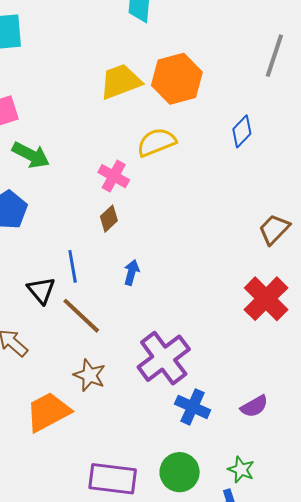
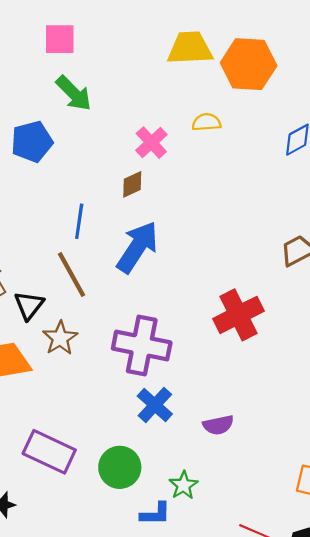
yellow semicircle: (156, 142) -> (206, 122), size x0.7
blue arrow: (131, 272) -> (137, 247), size x2.0
black triangle: (41, 290) -> (29, 305), moved
red cross: (266, 299) -> (238, 315), moved
purple cross: (164, 358) -> (142, 345), turned 30

